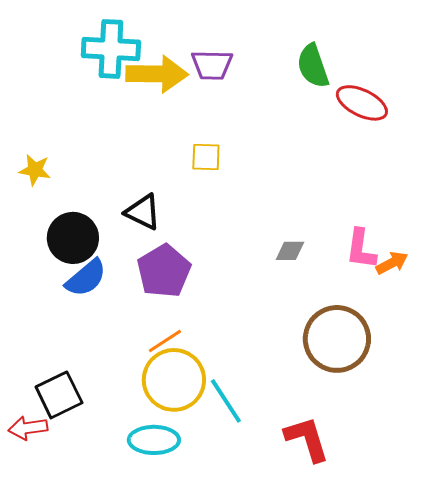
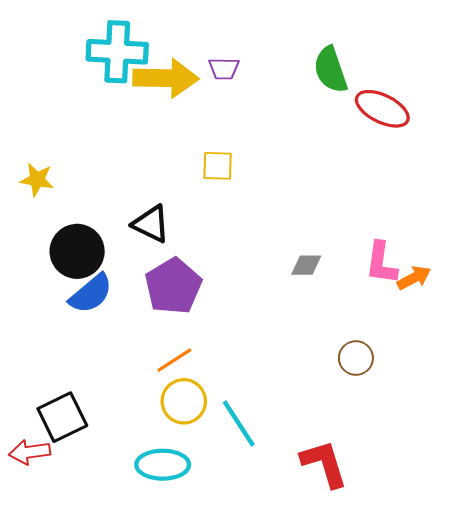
purple trapezoid: (212, 65) -> (224, 69), size x0.7
brown circle: (337, 339) -> (356, 358), size x0.5
yellow circle: (174, 380) -> (184, 401), size x0.7

